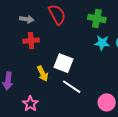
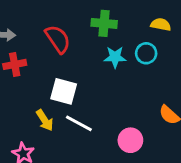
red semicircle: (57, 14) -> (58, 39), moved
yellow arrow: (43, 74) -> (45, 120), moved

